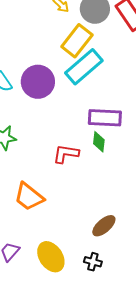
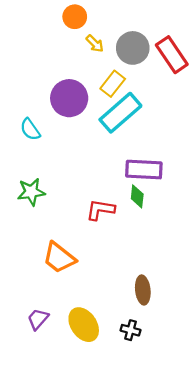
yellow rectangle: (77, 41) -> (113, 84), size x0.7
purple circle: (38, 82) -> (69, 98), moved
brown ellipse: (104, 226) -> (143, 290), turned -55

